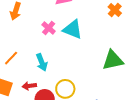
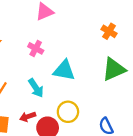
orange cross: (115, 10) -> (109, 31), moved
cyan triangle: (73, 29) -> (64, 70), moved

